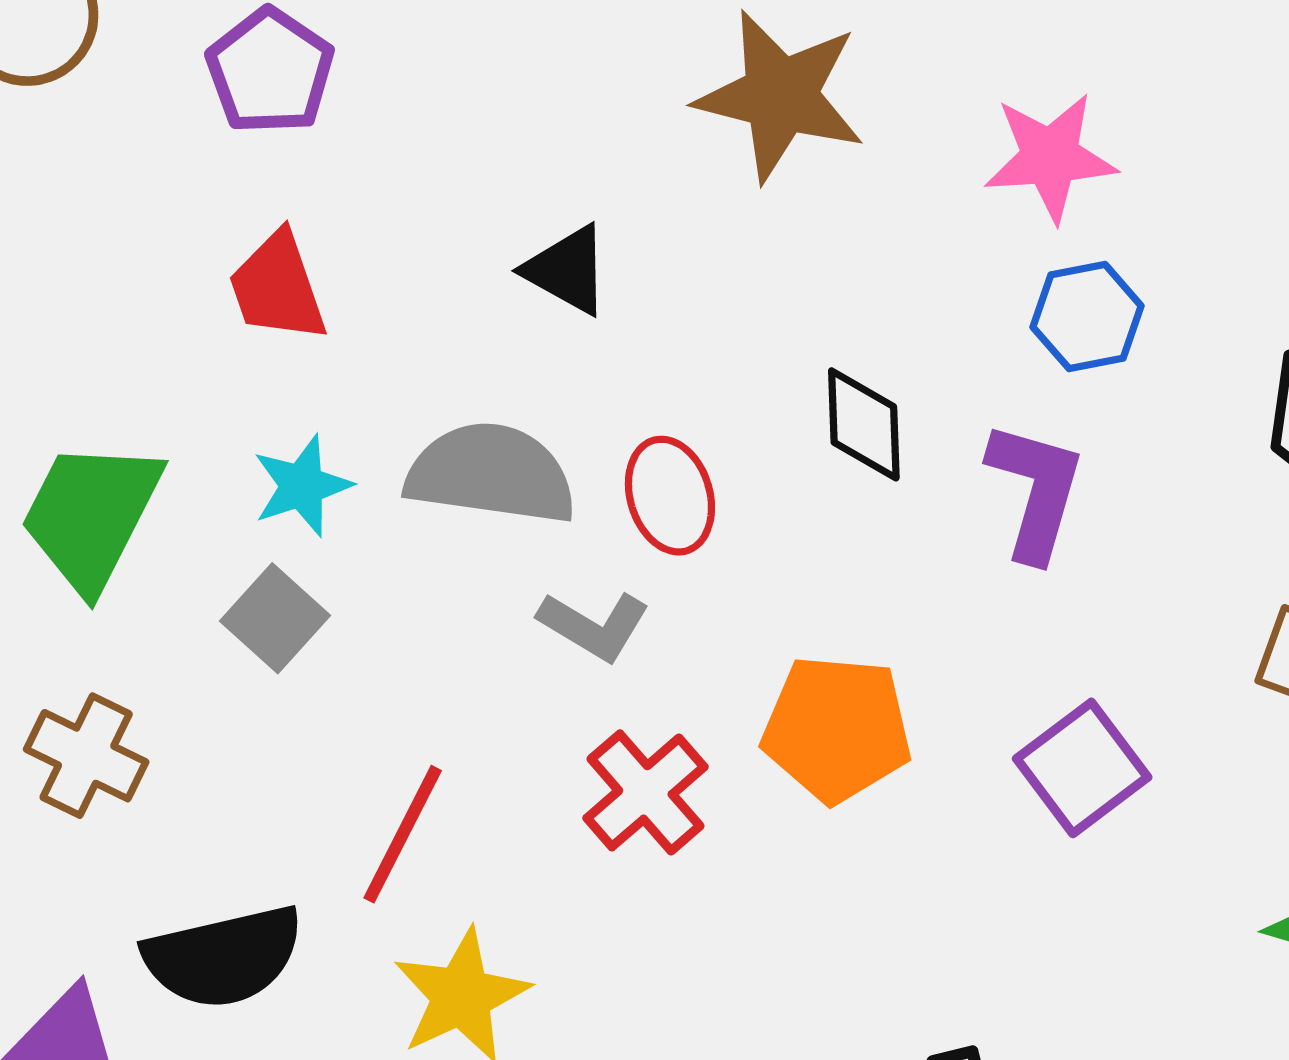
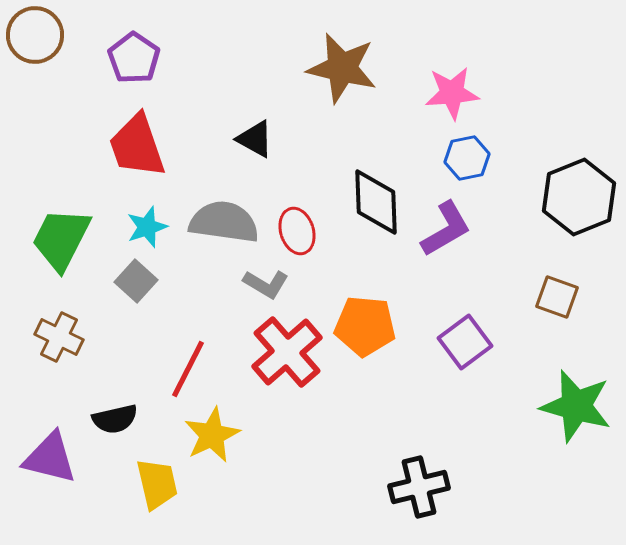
red trapezoid: (277, 287) -> (137, 146), size x1.4
black diamond: (864, 424) -> (376, 202), size x1.4
purple L-shape: (1036, 491) -> (446, 229), turned 44
red cross: (645, 792) -> (287, 352), size x1.4
black semicircle: (224, 957) -> (115, 419), size x0.7

